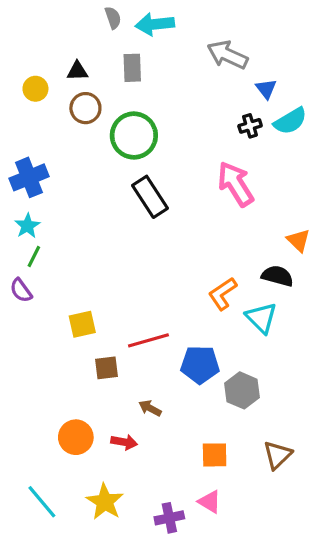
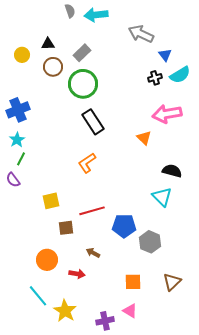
gray rectangle: (132, 68) -> (82, 53), moved, turned 48
pink arrow: (236, 184) -> (167, 114), moved, turned -68
orange triangle: (298, 240) -> (144, 138), moved
orange L-shape: (223, 294) -> (87, 163), moved
orange circle: (76, 437) -> (47, 260), moved
cyan line: (42, 502) -> (38, 296), moved

